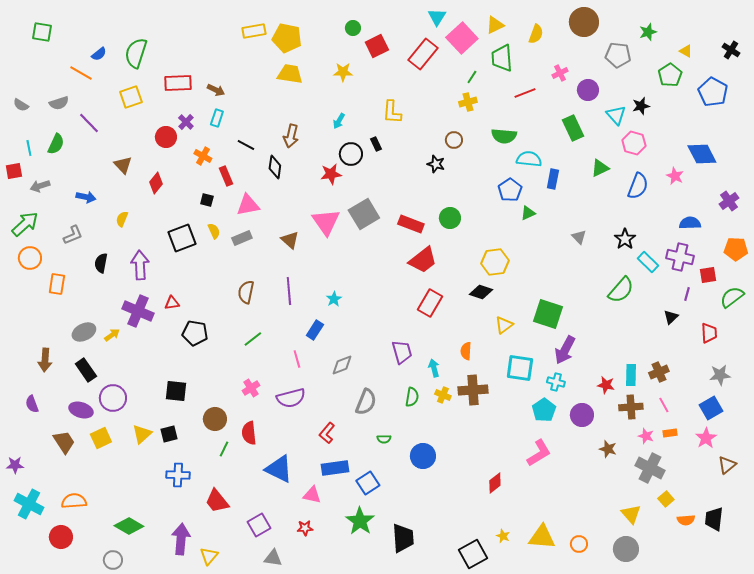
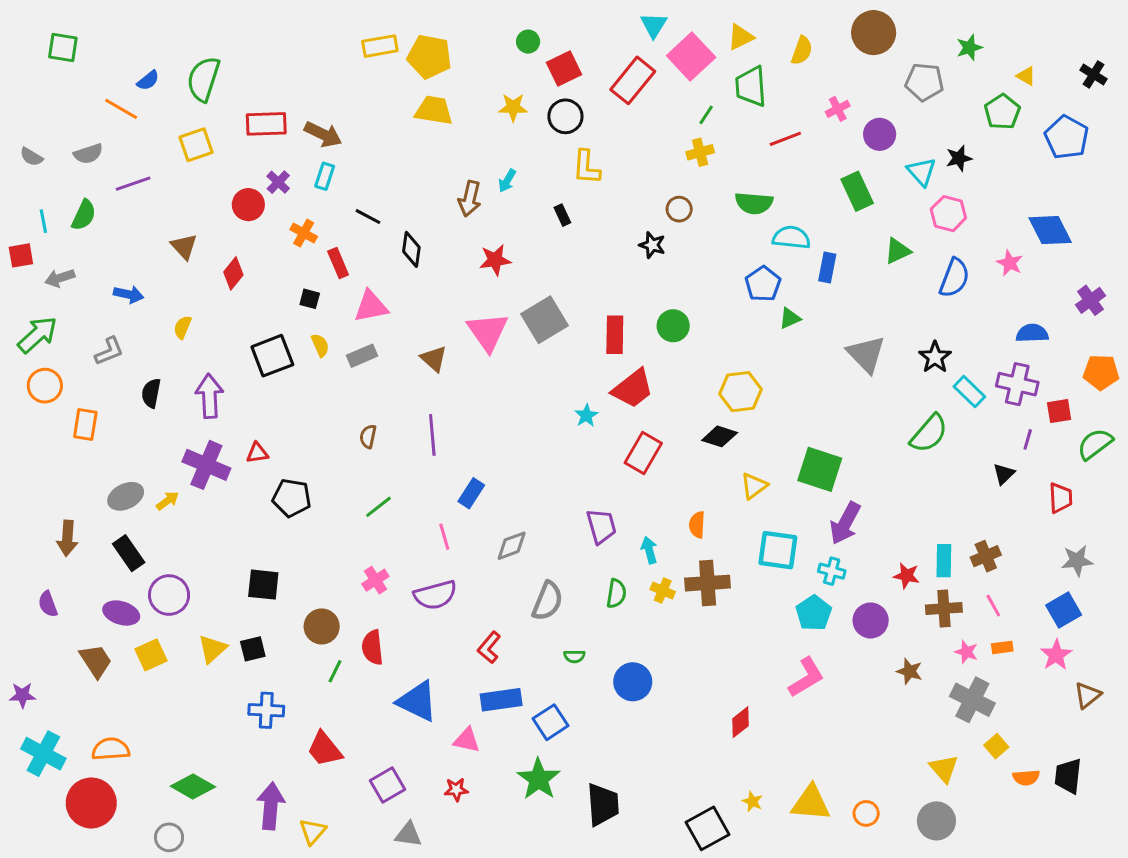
brown arrow: (216, 90) -> (323, 134), size x1.4
purple line: (89, 123) -> (133, 184), turned -65
brown arrow: (291, 136) -> (470, 199), moved
black circle: (351, 154) -> (565, 116), moved
red rectangle: (411, 224) -> (615, 335), turned 70
gray triangle: (579, 237) -> (866, 354), size x1.8
brown semicircle: (246, 292) -> (368, 436), size x0.7
cyan star: (334, 299) -> (586, 416), moved
red circle: (61, 537) -> (91, 803), size x1.4

